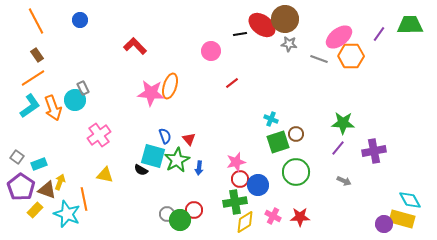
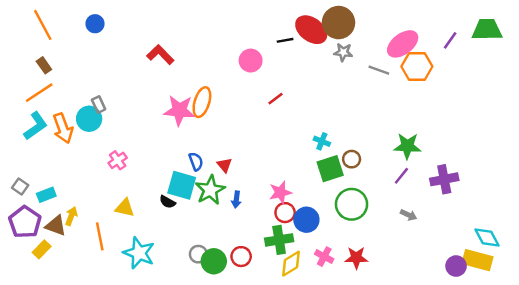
pink cross: (99, 135) -> (118, 160), size x0.7
red circle: (194, 210) -> (241, 257), moved
cyan star: (67, 214) -> (139, 253), moved

